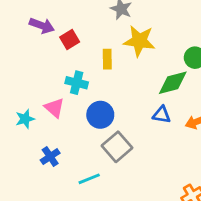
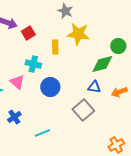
gray square: (117, 147) -> (83, 110), moved

